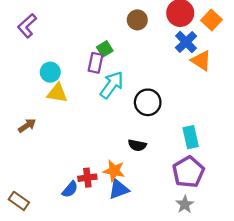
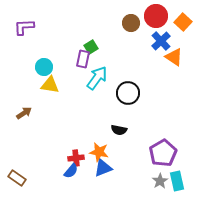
brown circle: (137, 20) -> (131, 23), moved
purple L-shape: (27, 26) -> (24, 27), turned 40
cyan rectangle: (191, 137) -> (177, 181), moved
blue semicircle: (70, 189) -> (71, 171), moved

